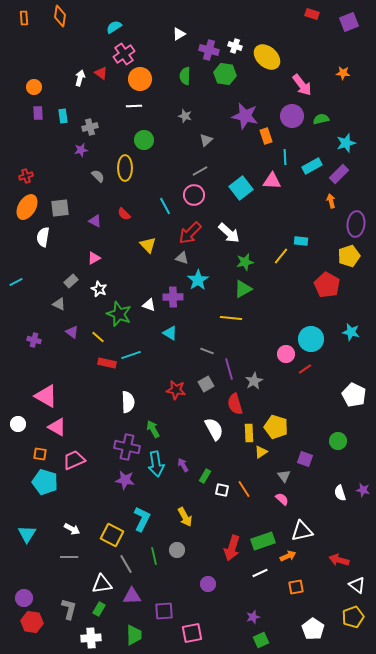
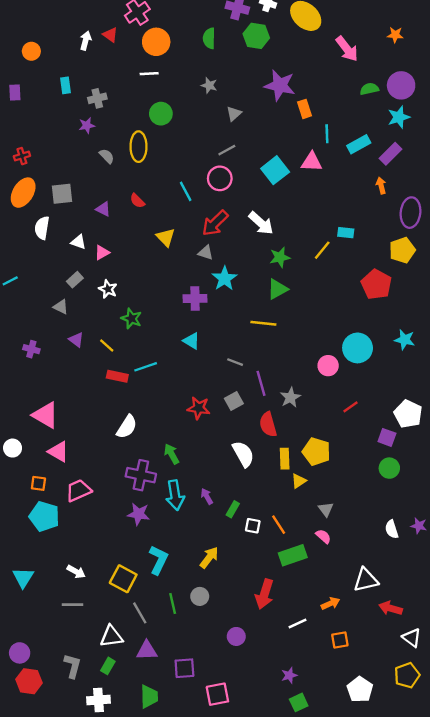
purple rectangle: (38, 113) -> (15, 92), moved
purple circle: (292, 116) -> (401, 85), moved
white triangle: (149, 305) -> (78, 242), moved
green star: (119, 314) -> (131, 319), size x0.7
red line: (305, 369) -> (350, 407), moved
white semicircle: (128, 402) -> (127, 427), moved, turned 35
purple square: (305, 459) -> (387, 437), moved
yellow arrow: (185, 517) -> (209, 558), turned -114
white triangle: (302, 531) -> (366, 580), moved
green rectangle: (263, 541) -> (293, 555), moved

